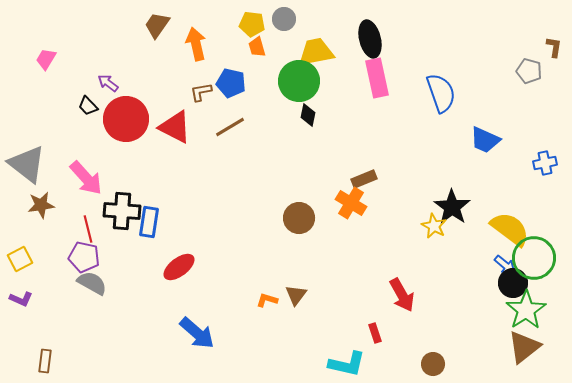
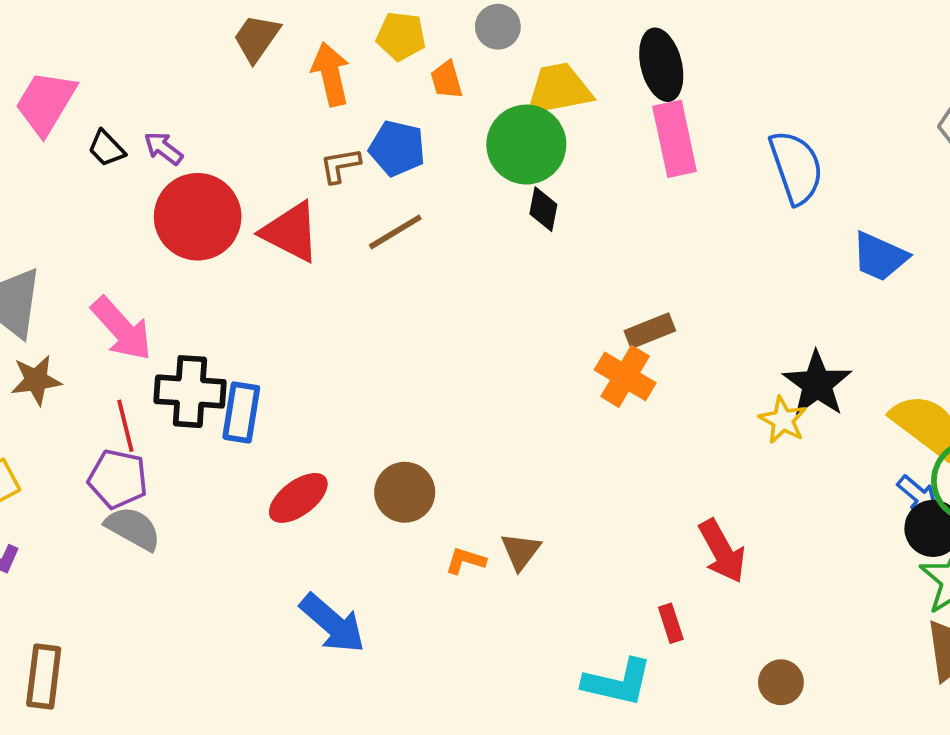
yellow pentagon: (252, 24) -> (401, 36), moved
pink trapezoid: (46, 59) -> (46, 103), size x1.6
black trapezoid: (88, 106) -> (106, 148), moved
brown circle: (299, 218) -> (405, 492), moved
brown rectangle: (45, 361) -> (44, 677), size x1.4

